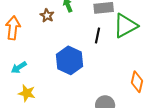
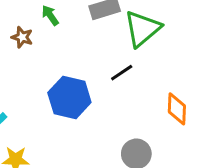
black line: (98, 36) -> (122, 73), moved, turned 56

